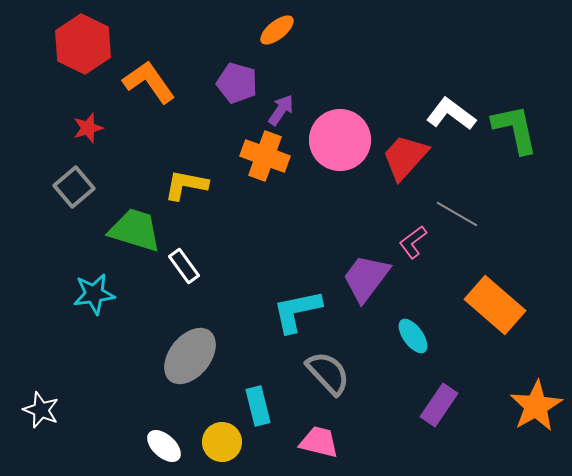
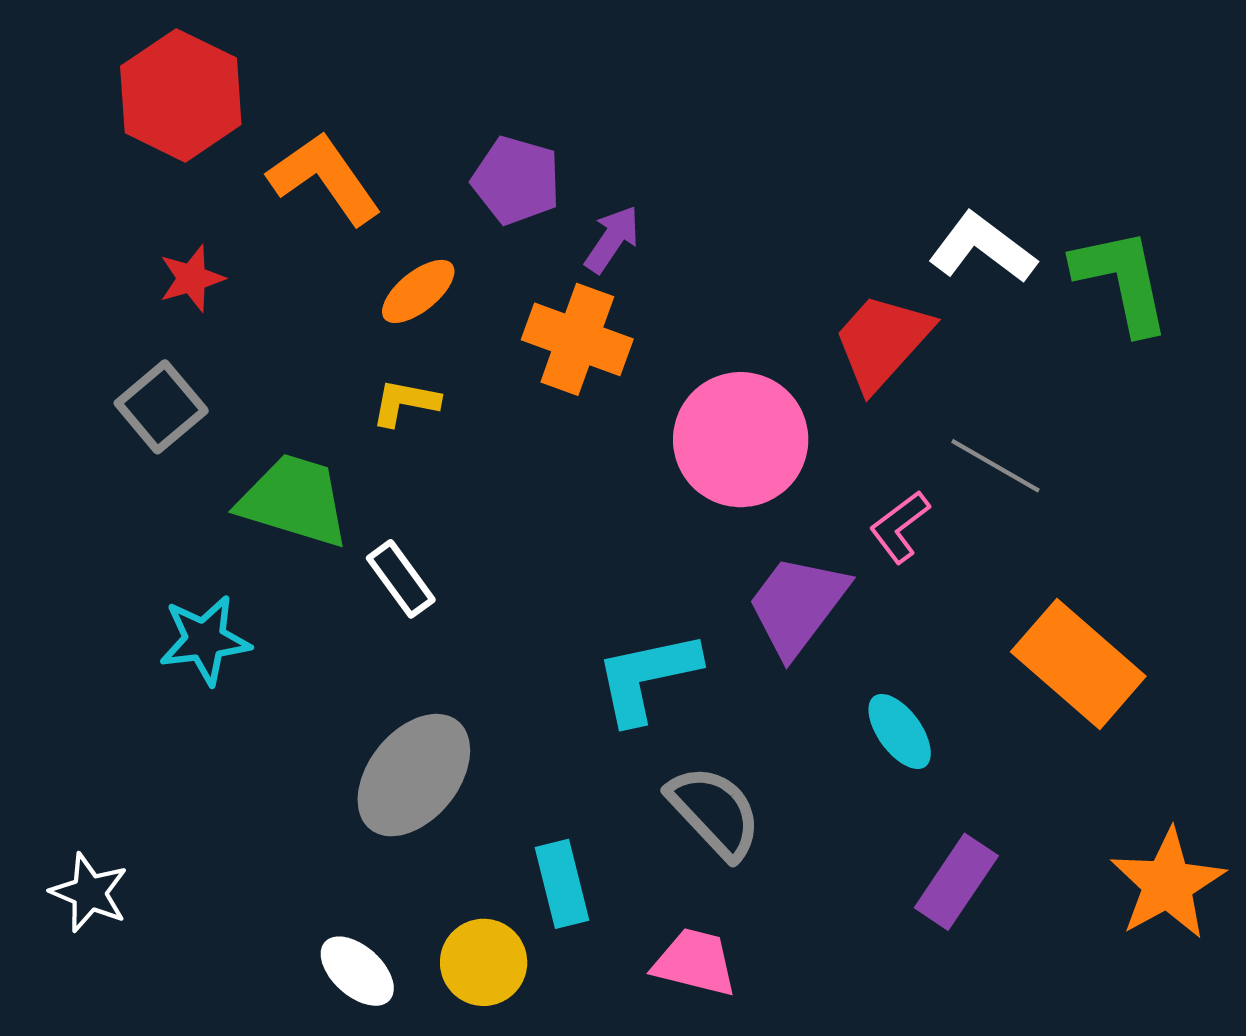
orange ellipse: (277, 30) -> (418, 291), moved
pink circle: (340, 140) -> (741, 440), moved
yellow L-shape: (186, 185) -> (405, 403), size x0.7

